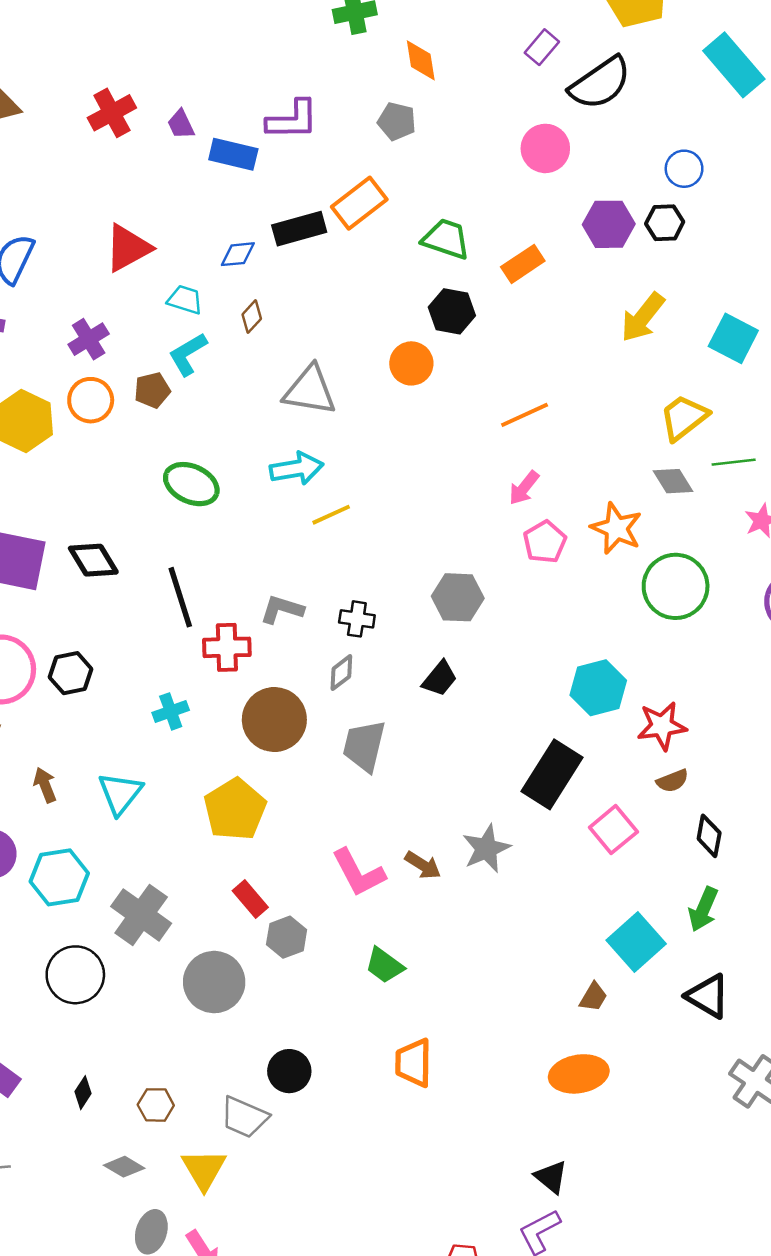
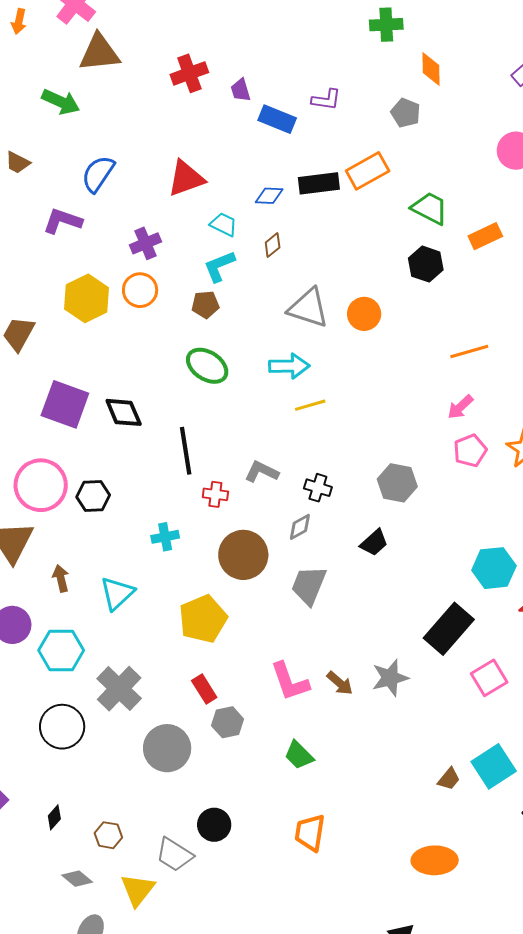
purple L-shape: (292, 120) -> (326, 100), size x0.7
orange circle: (411, 363) -> (364, 314), moved
brown pentagon: (152, 390) -> (205, 305), moved
red cross: (227, 647) -> (215, 494), size x0.7
brown trapezoid: (593, 997) -> (449, 779), moved

